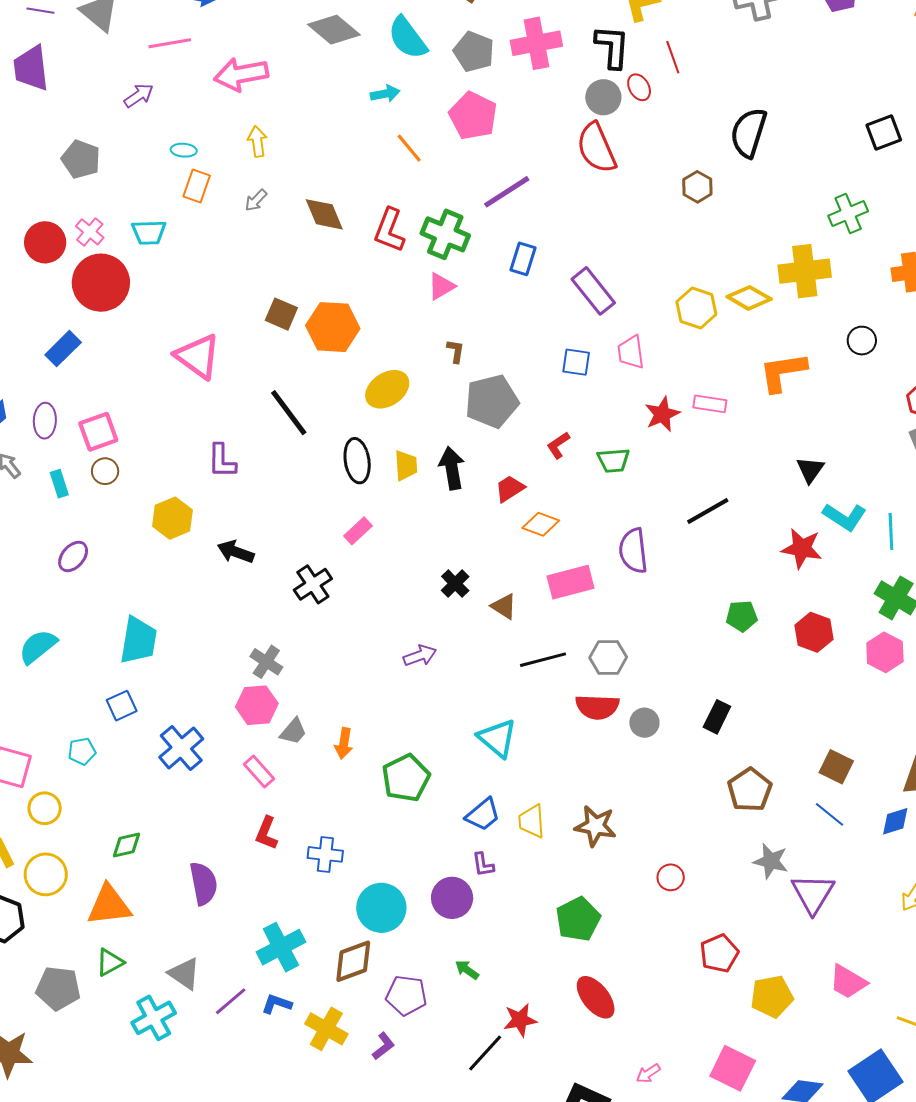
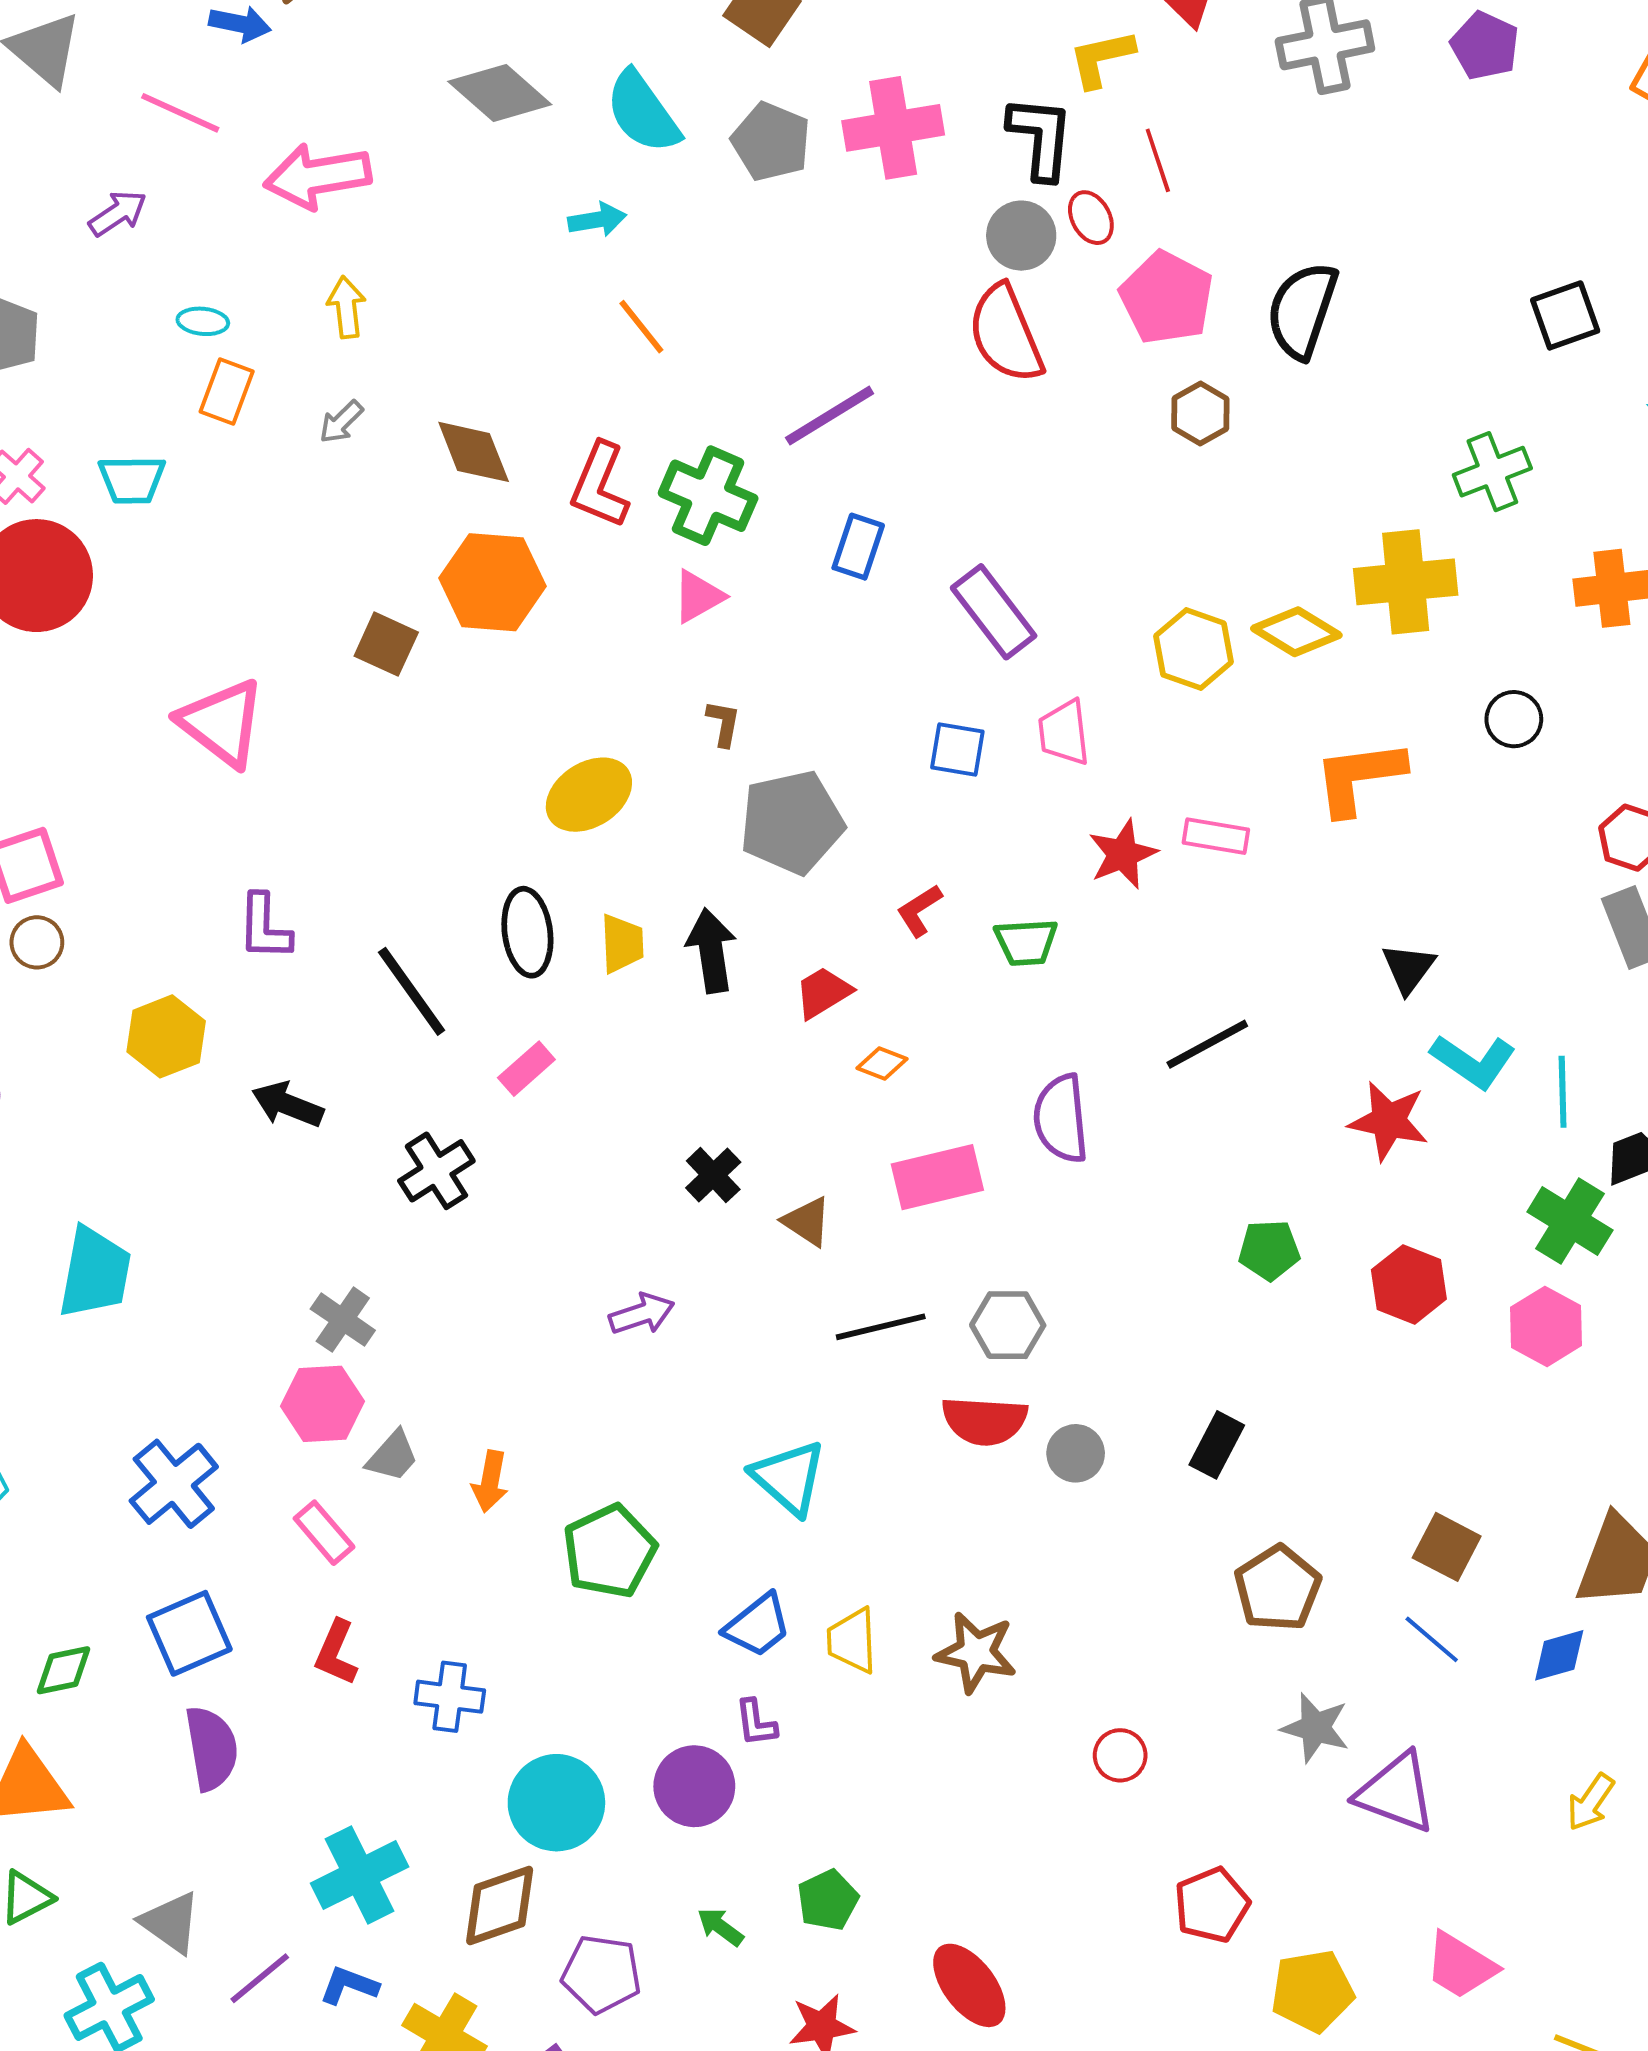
pink line: (170, 43) -> (180, 113), turned 33
pink pentagon: (473, 116) -> (1167, 298), moved
orange hexagon: (333, 327) -> (493, 582), moved
black line: (289, 413) -> (412, 991), moved
orange diamond: (541, 524) -> (882, 1063), size x0.7
blue square: (122, 706) -> (189, 1633), moved, size x1.4
purple triangle: (813, 894) -> (1396, 1793), turned -42
green pentagon: (578, 919) -> (828, 1900), moved, size x0.7

